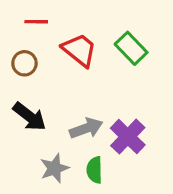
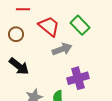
gray arrow: (86, 128) -> (62, 49), moved
purple cross: (128, 137) -> (78, 78), turned 30

